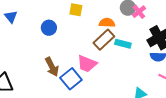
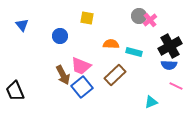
orange semicircle: (107, 23) -> (111, 44), moved
brown rectangle: (104, 40) -> (115, 75), moved
pink trapezoid: (87, 64) -> (81, 66), moved

